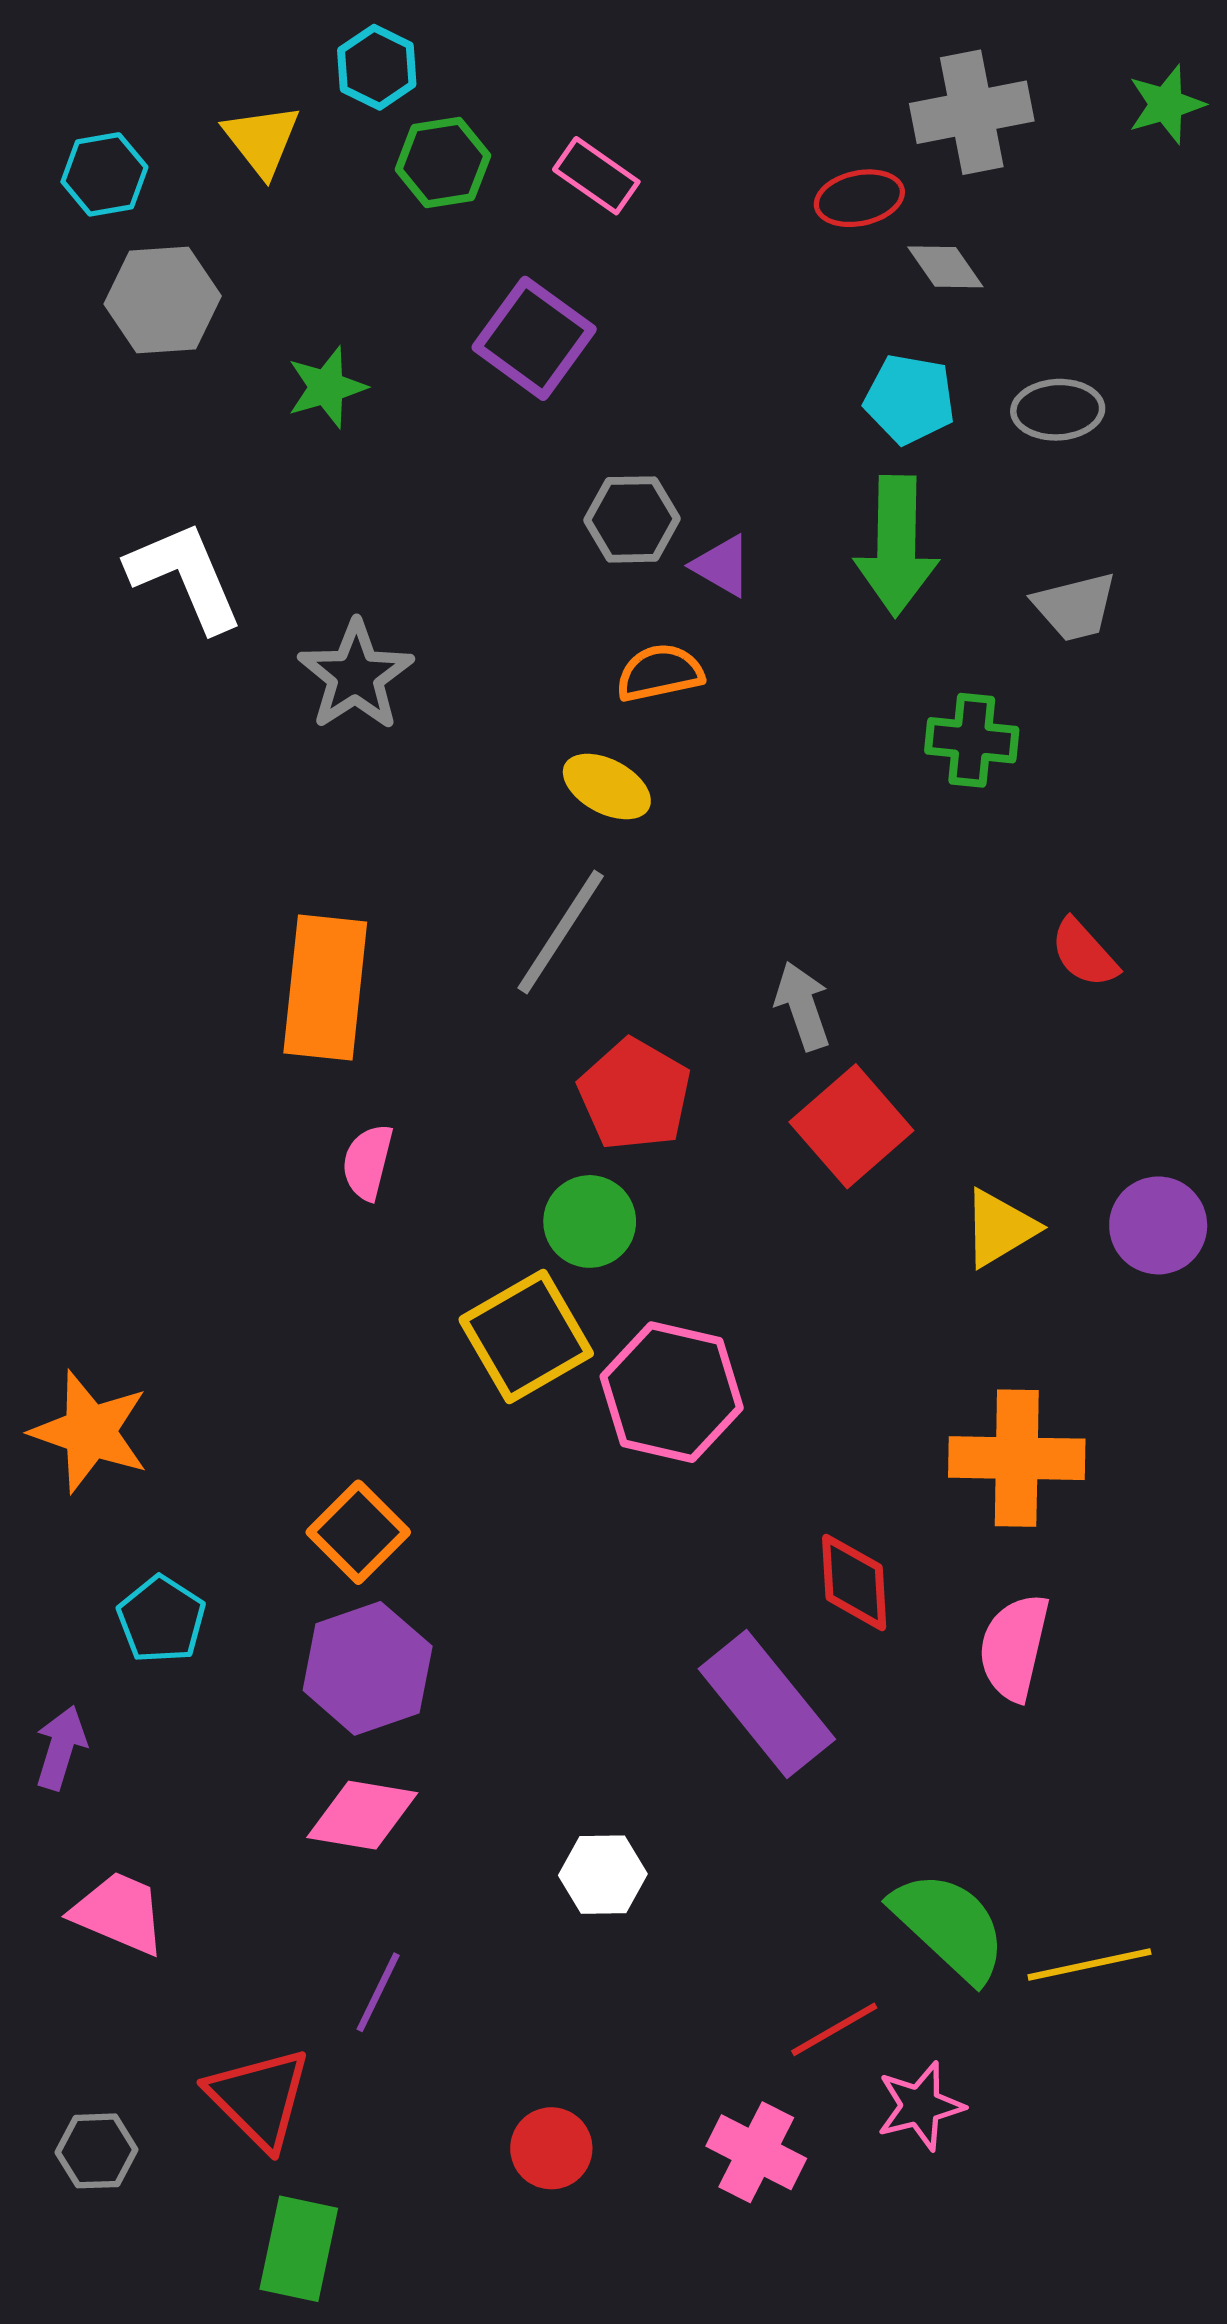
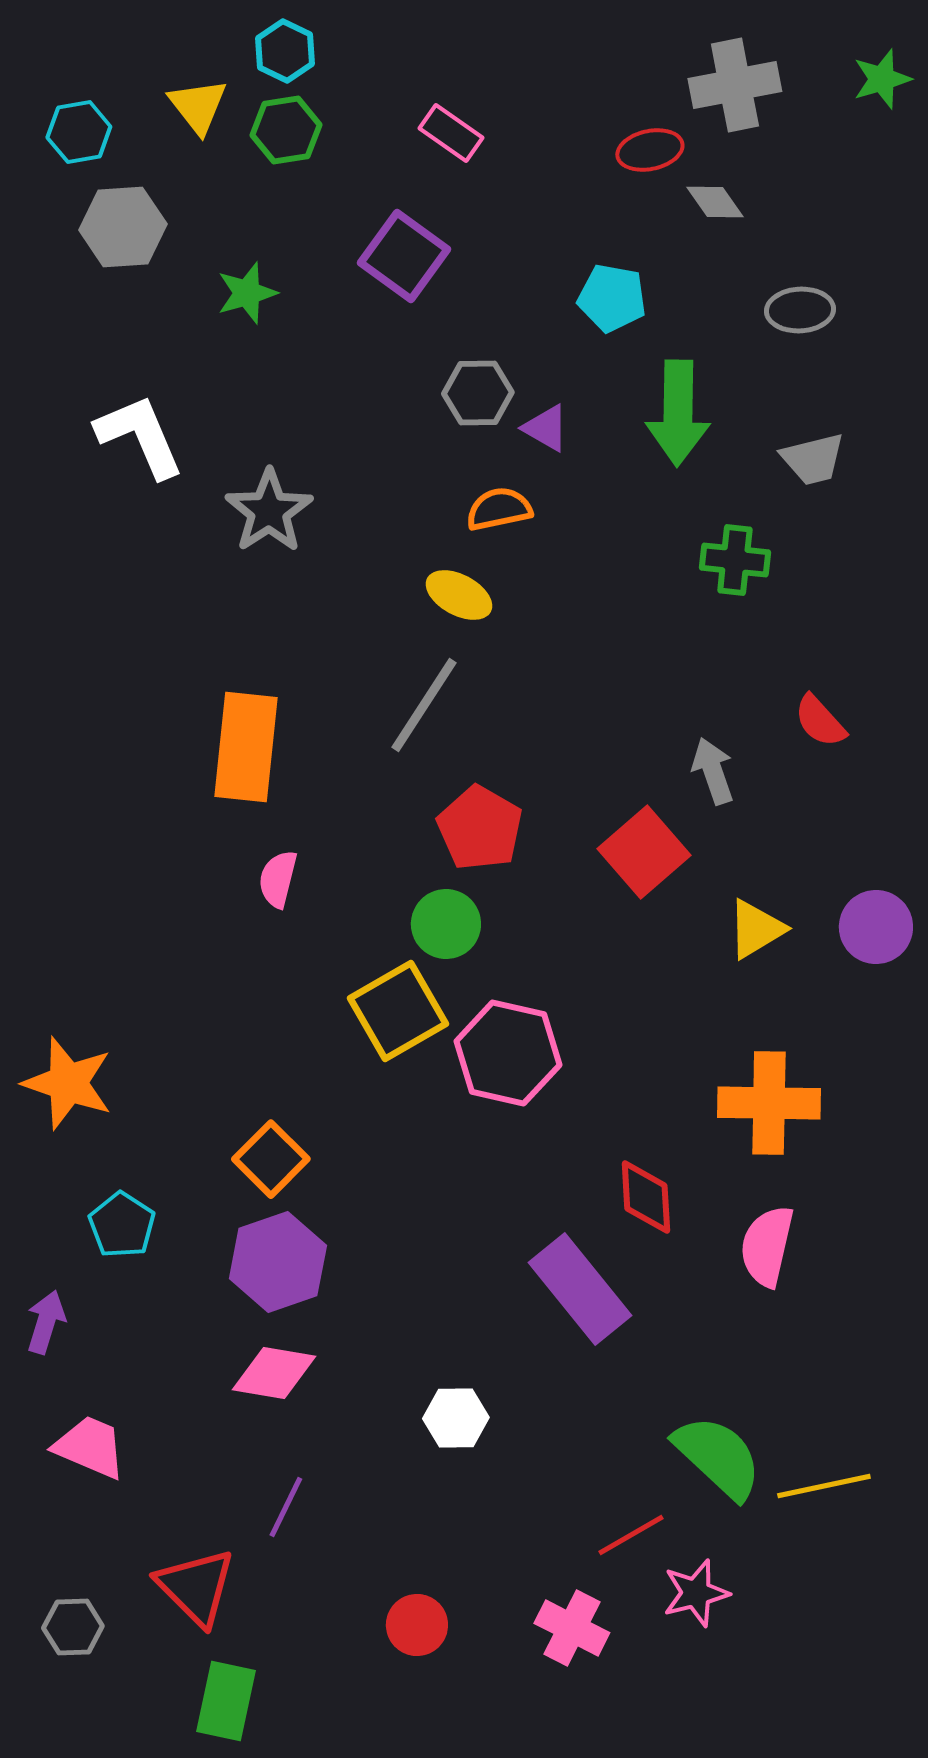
green hexagon: (443, 162) -> (286, 130), moved
cyan pentagon: (910, 399) -> (612, 298), moved
gray arrow: (803, 1006) -> (713, 771), moved

